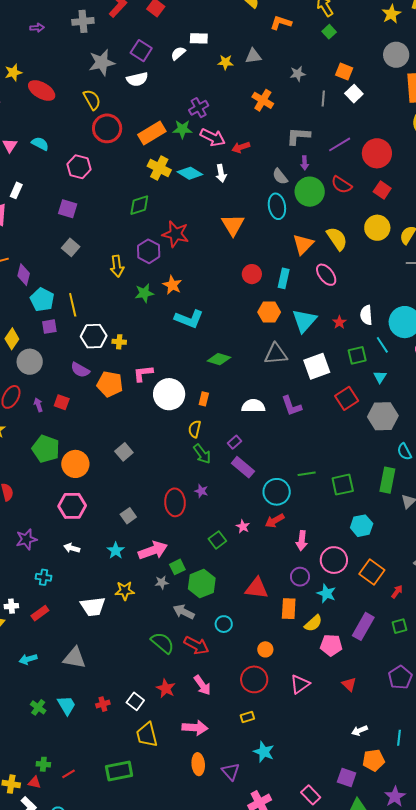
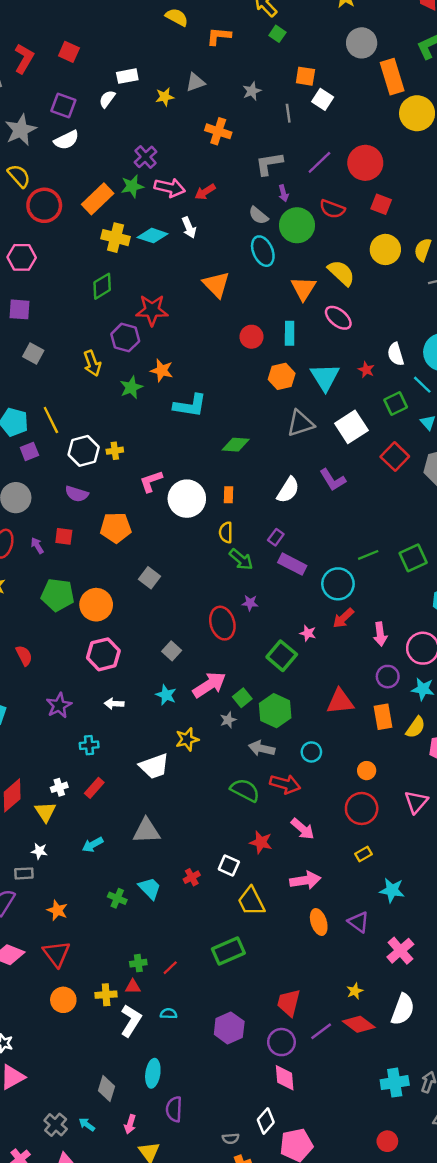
orange pentagon: (110, 384) -> (116, 528), moved
white semicircle: (253, 406) -> (288, 490), turned 135
green square: (217, 540) -> (282, 656), size x1.4

